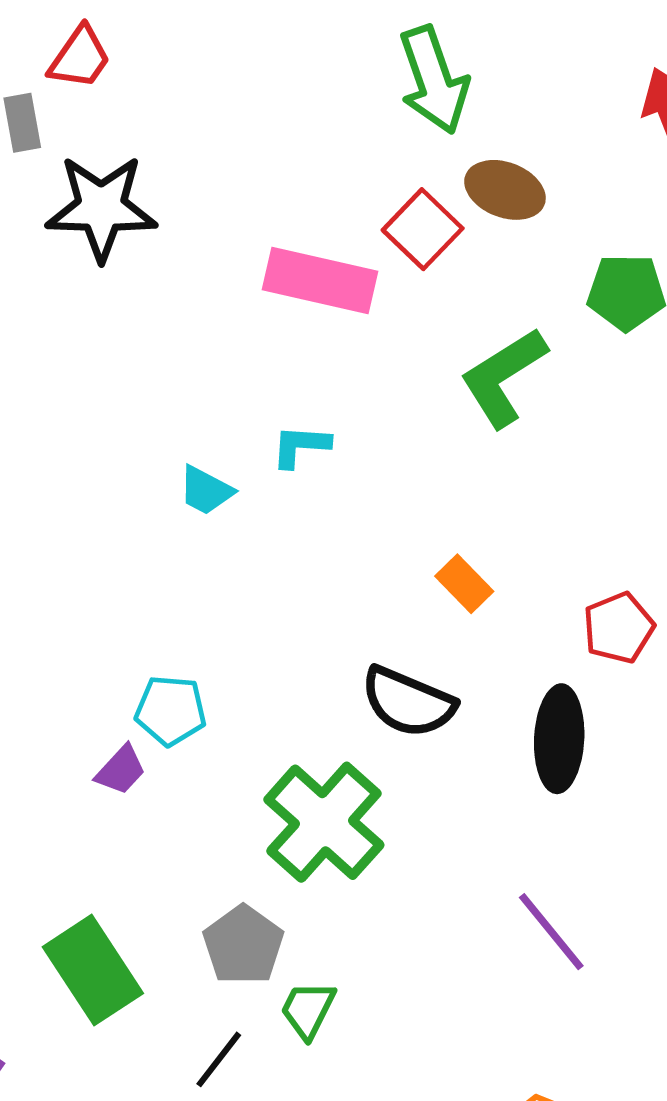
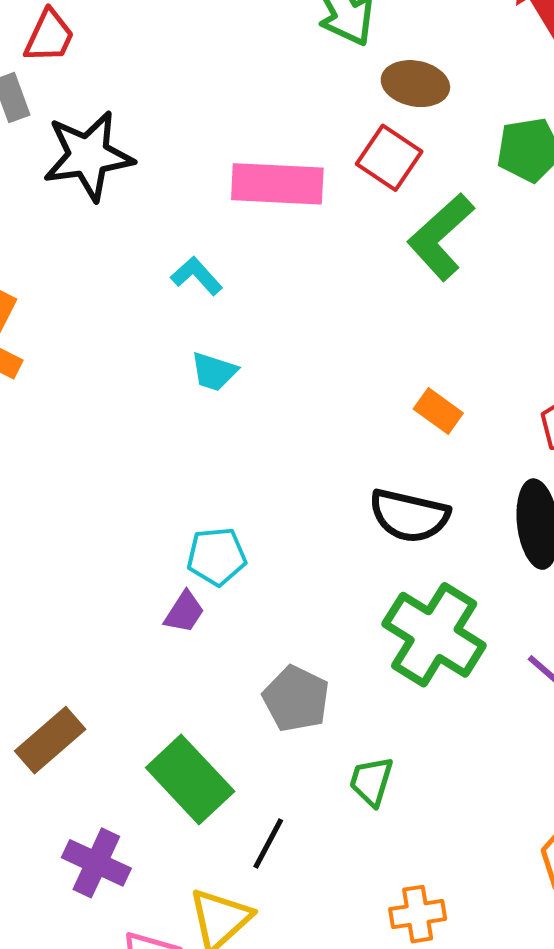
red square: (423, 229) -> (389, 158), moved
cyan L-shape: (301, 446) -> (197, 276), moved, turned 54
green cross: (324, 822) -> (434, 635), moved
gray pentagon: (243, 945) -> (296, 699), moved
black line: (219, 1059) -> (268, 844), moved

